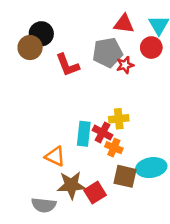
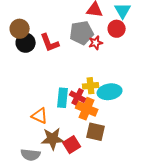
black circle: (41, 34) -> (26, 43), moved
orange cross: (114, 148) -> (87, 109), size x1.5
cyan ellipse: (151, 168) -> (110, 92), moved

